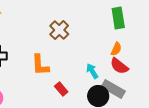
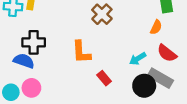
orange semicircle: (116, 49) -> (156, 27), moved
cyan arrow: (92, 71) -> (138, 59), turned -91

